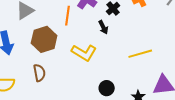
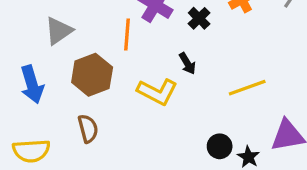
black arrow: (103, 27) -> (187, 63), moved
black circle: (107, 88) -> (220, 146), moved

